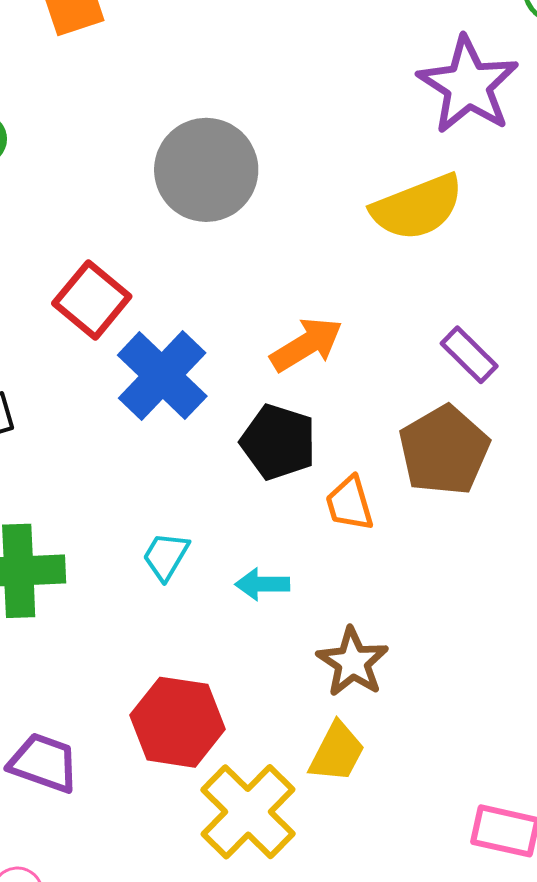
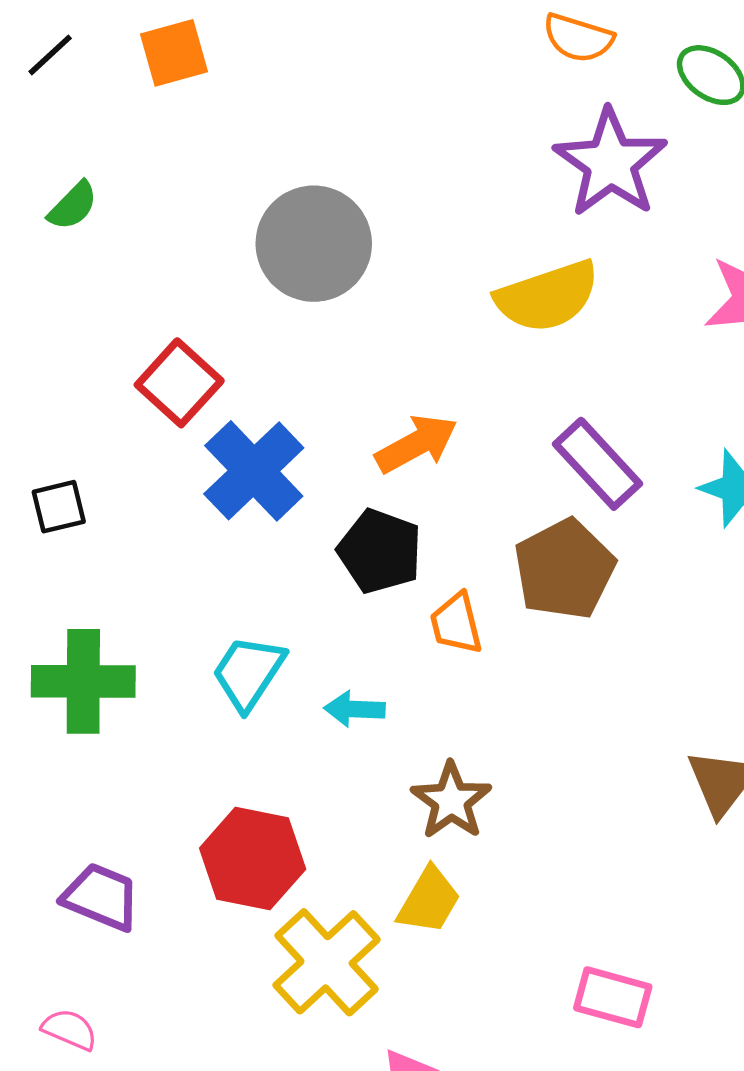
purple rectangle: (469, 355) -> (597, 464), size x1.4
cyan trapezoid: (166, 556) -> (248, 673), size x1.4

